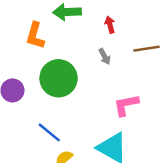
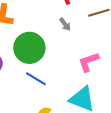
blue line: (49, 132) -> (36, 79), moved

